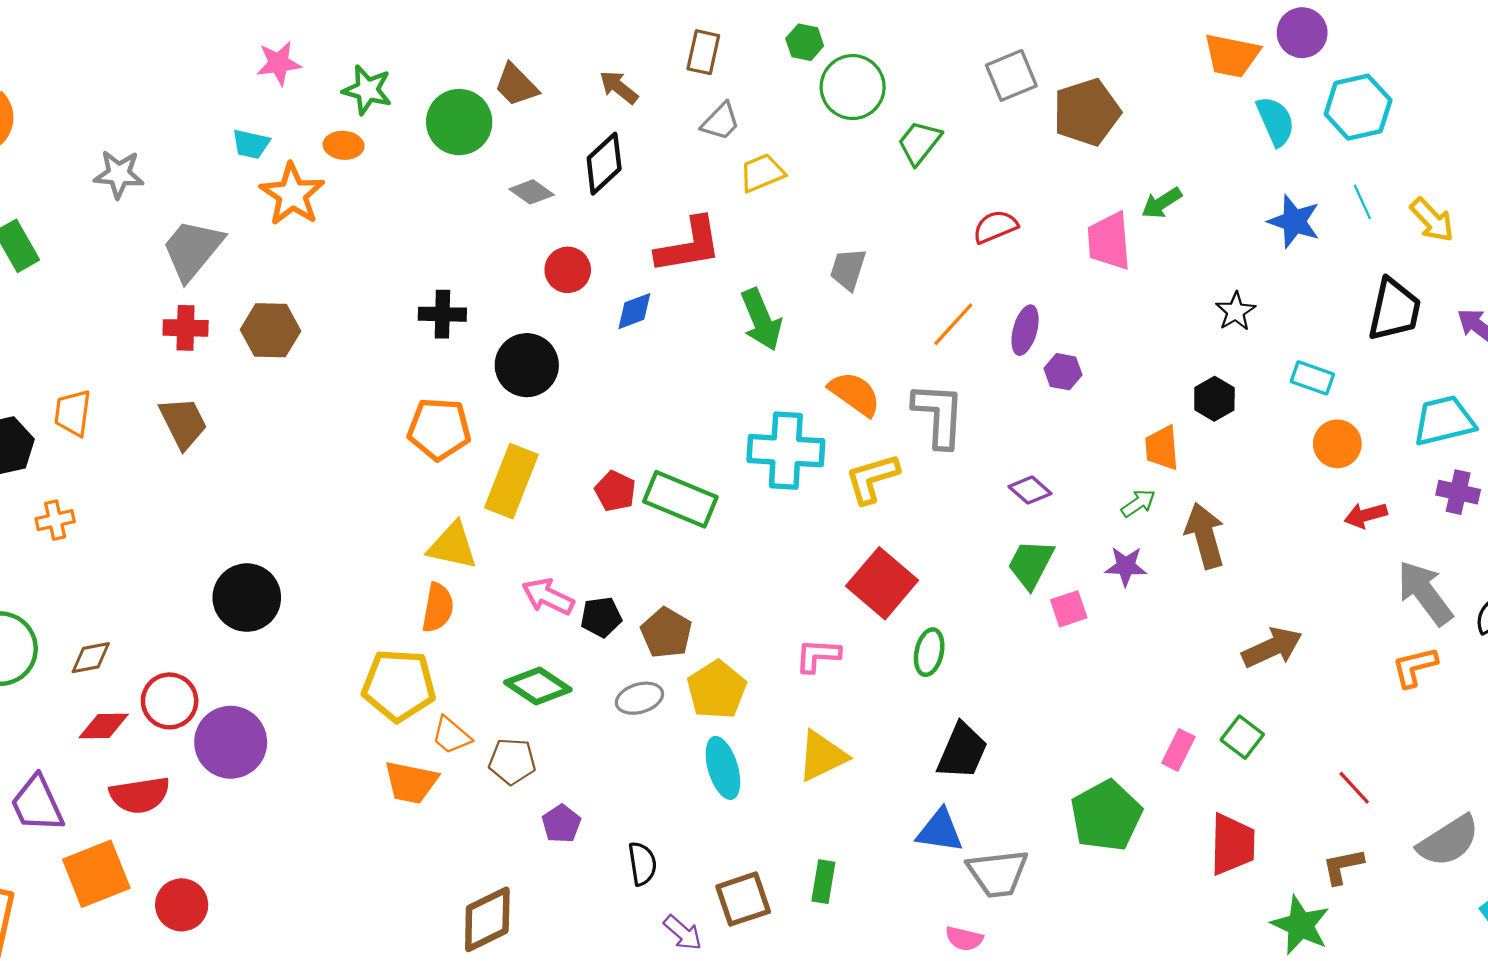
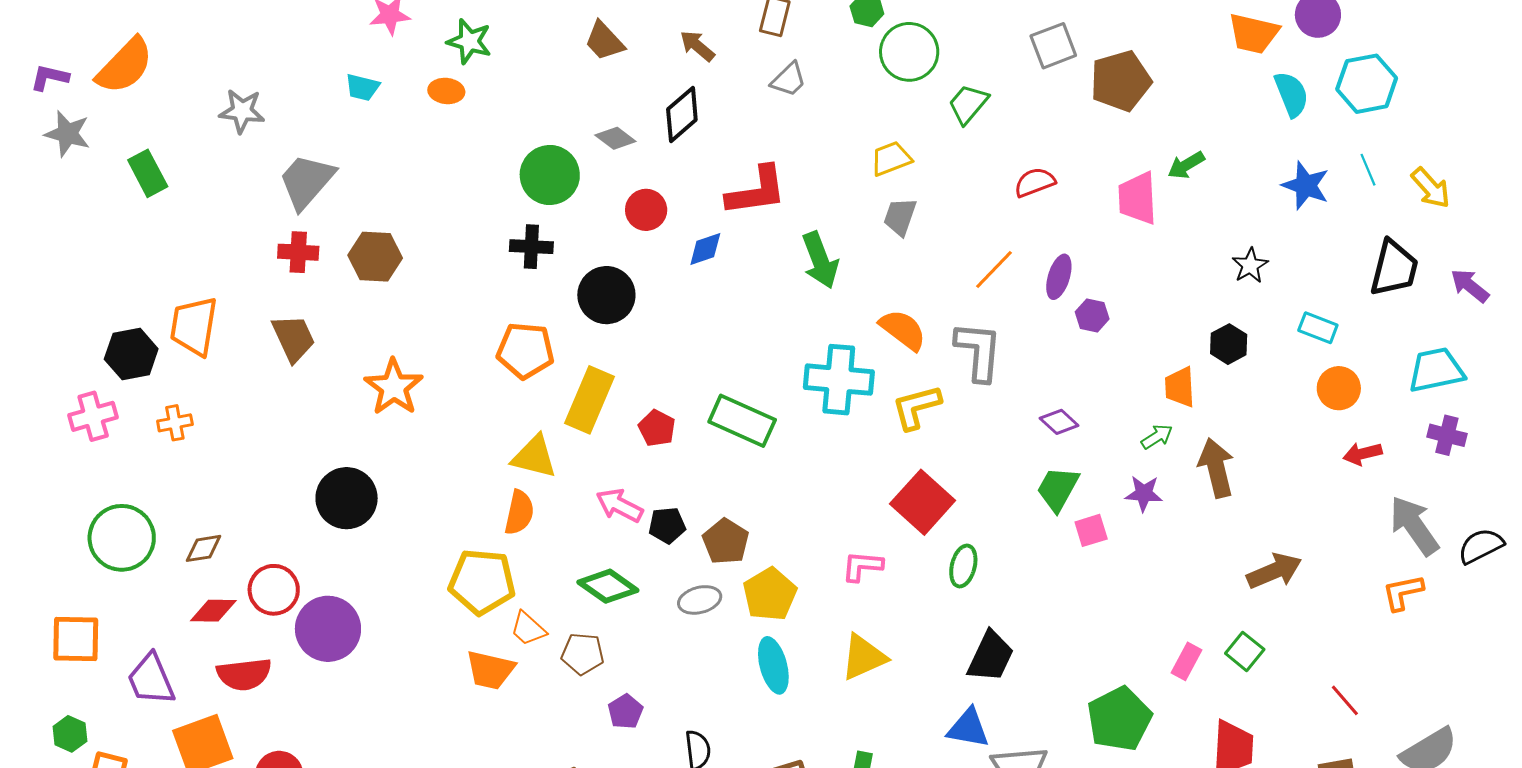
green circle: (459, 122) -> (550, 175), moved
yellow trapezoid: (762, 173) -> (891, 159), moved
orange star: (292, 194) -> (394, 387), moved
orange trapezoid: (73, 413) -> (194, 326), size x1.4
red pentagon: (615, 491) -> (657, 428), moved

